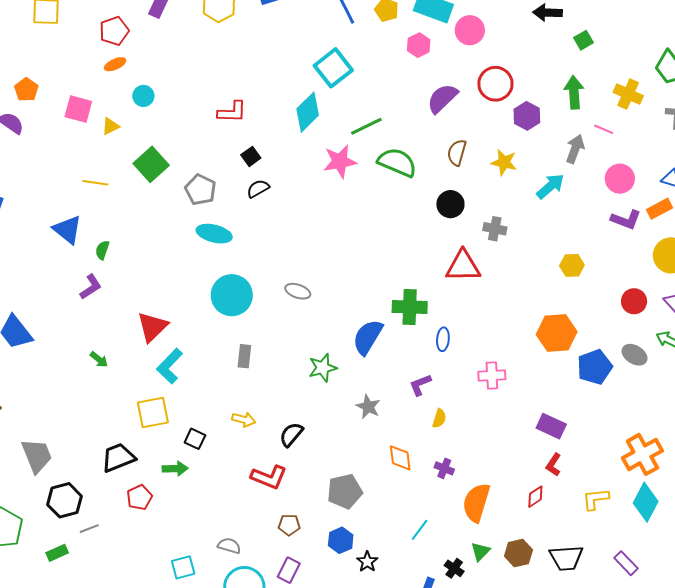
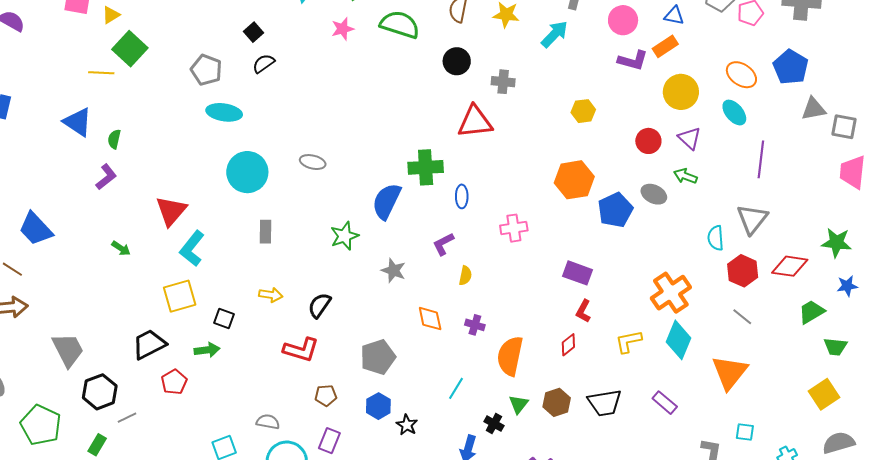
pink star: (340, 161) -> (343, 29), size x0.7
green square: (151, 164) -> (130, 49), moved
green rectangle: (57, 553) -> (97, 445), turned -30

